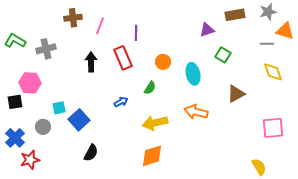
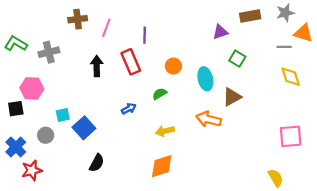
green semicircle: (150, 88) -> (160, 94), turned -152
brown triangle: (236, 94) -> (232, 97), moved
yellow arrow: (155, 123) -> (165, 131), size x0.7

